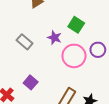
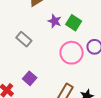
purple star: (55, 38) -> (55, 21), moved

